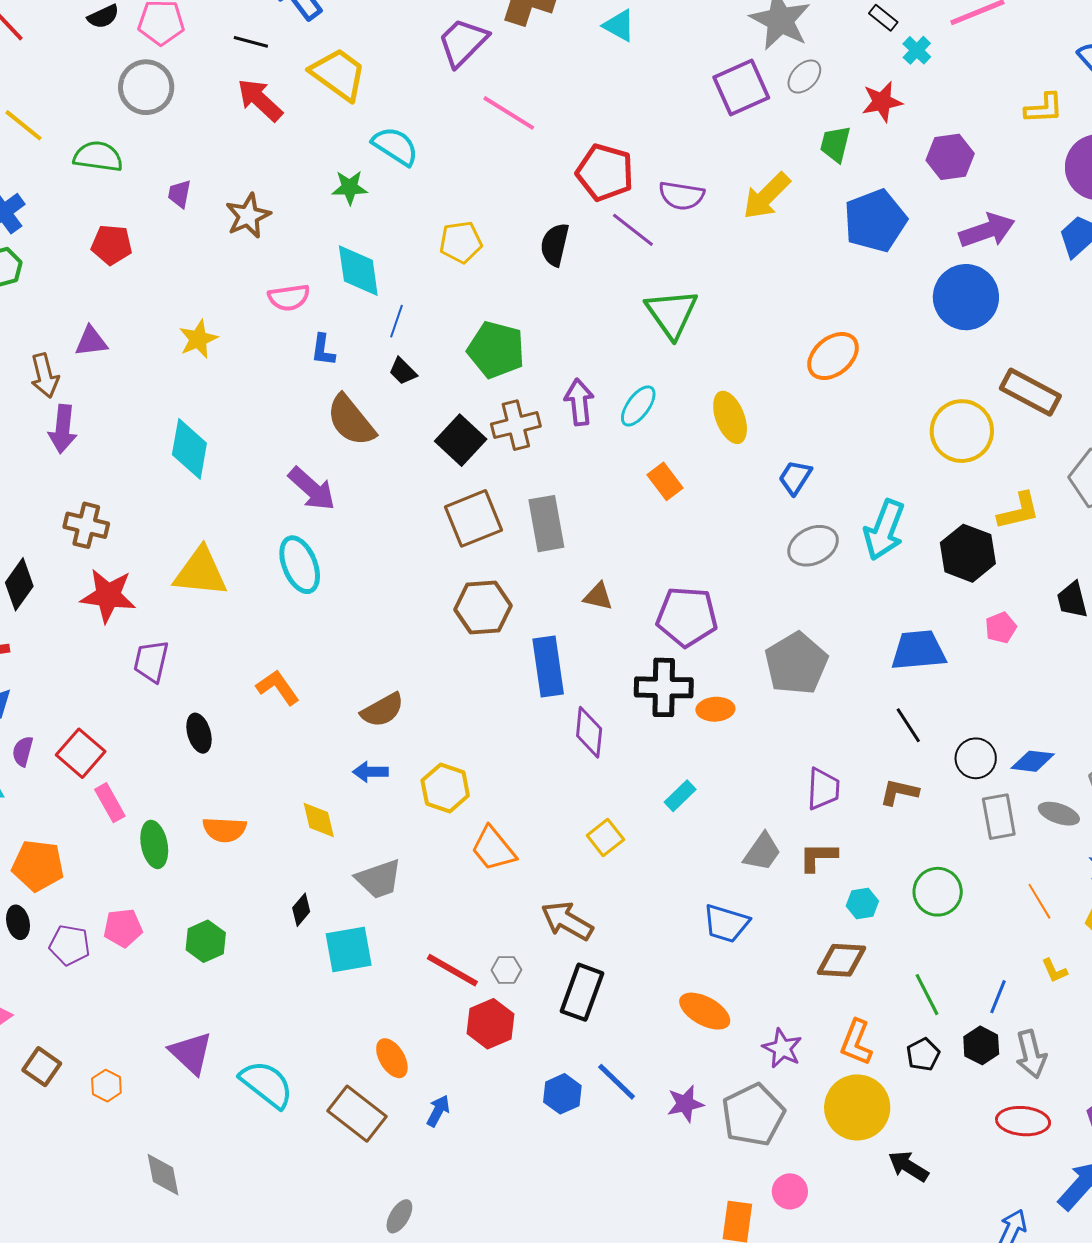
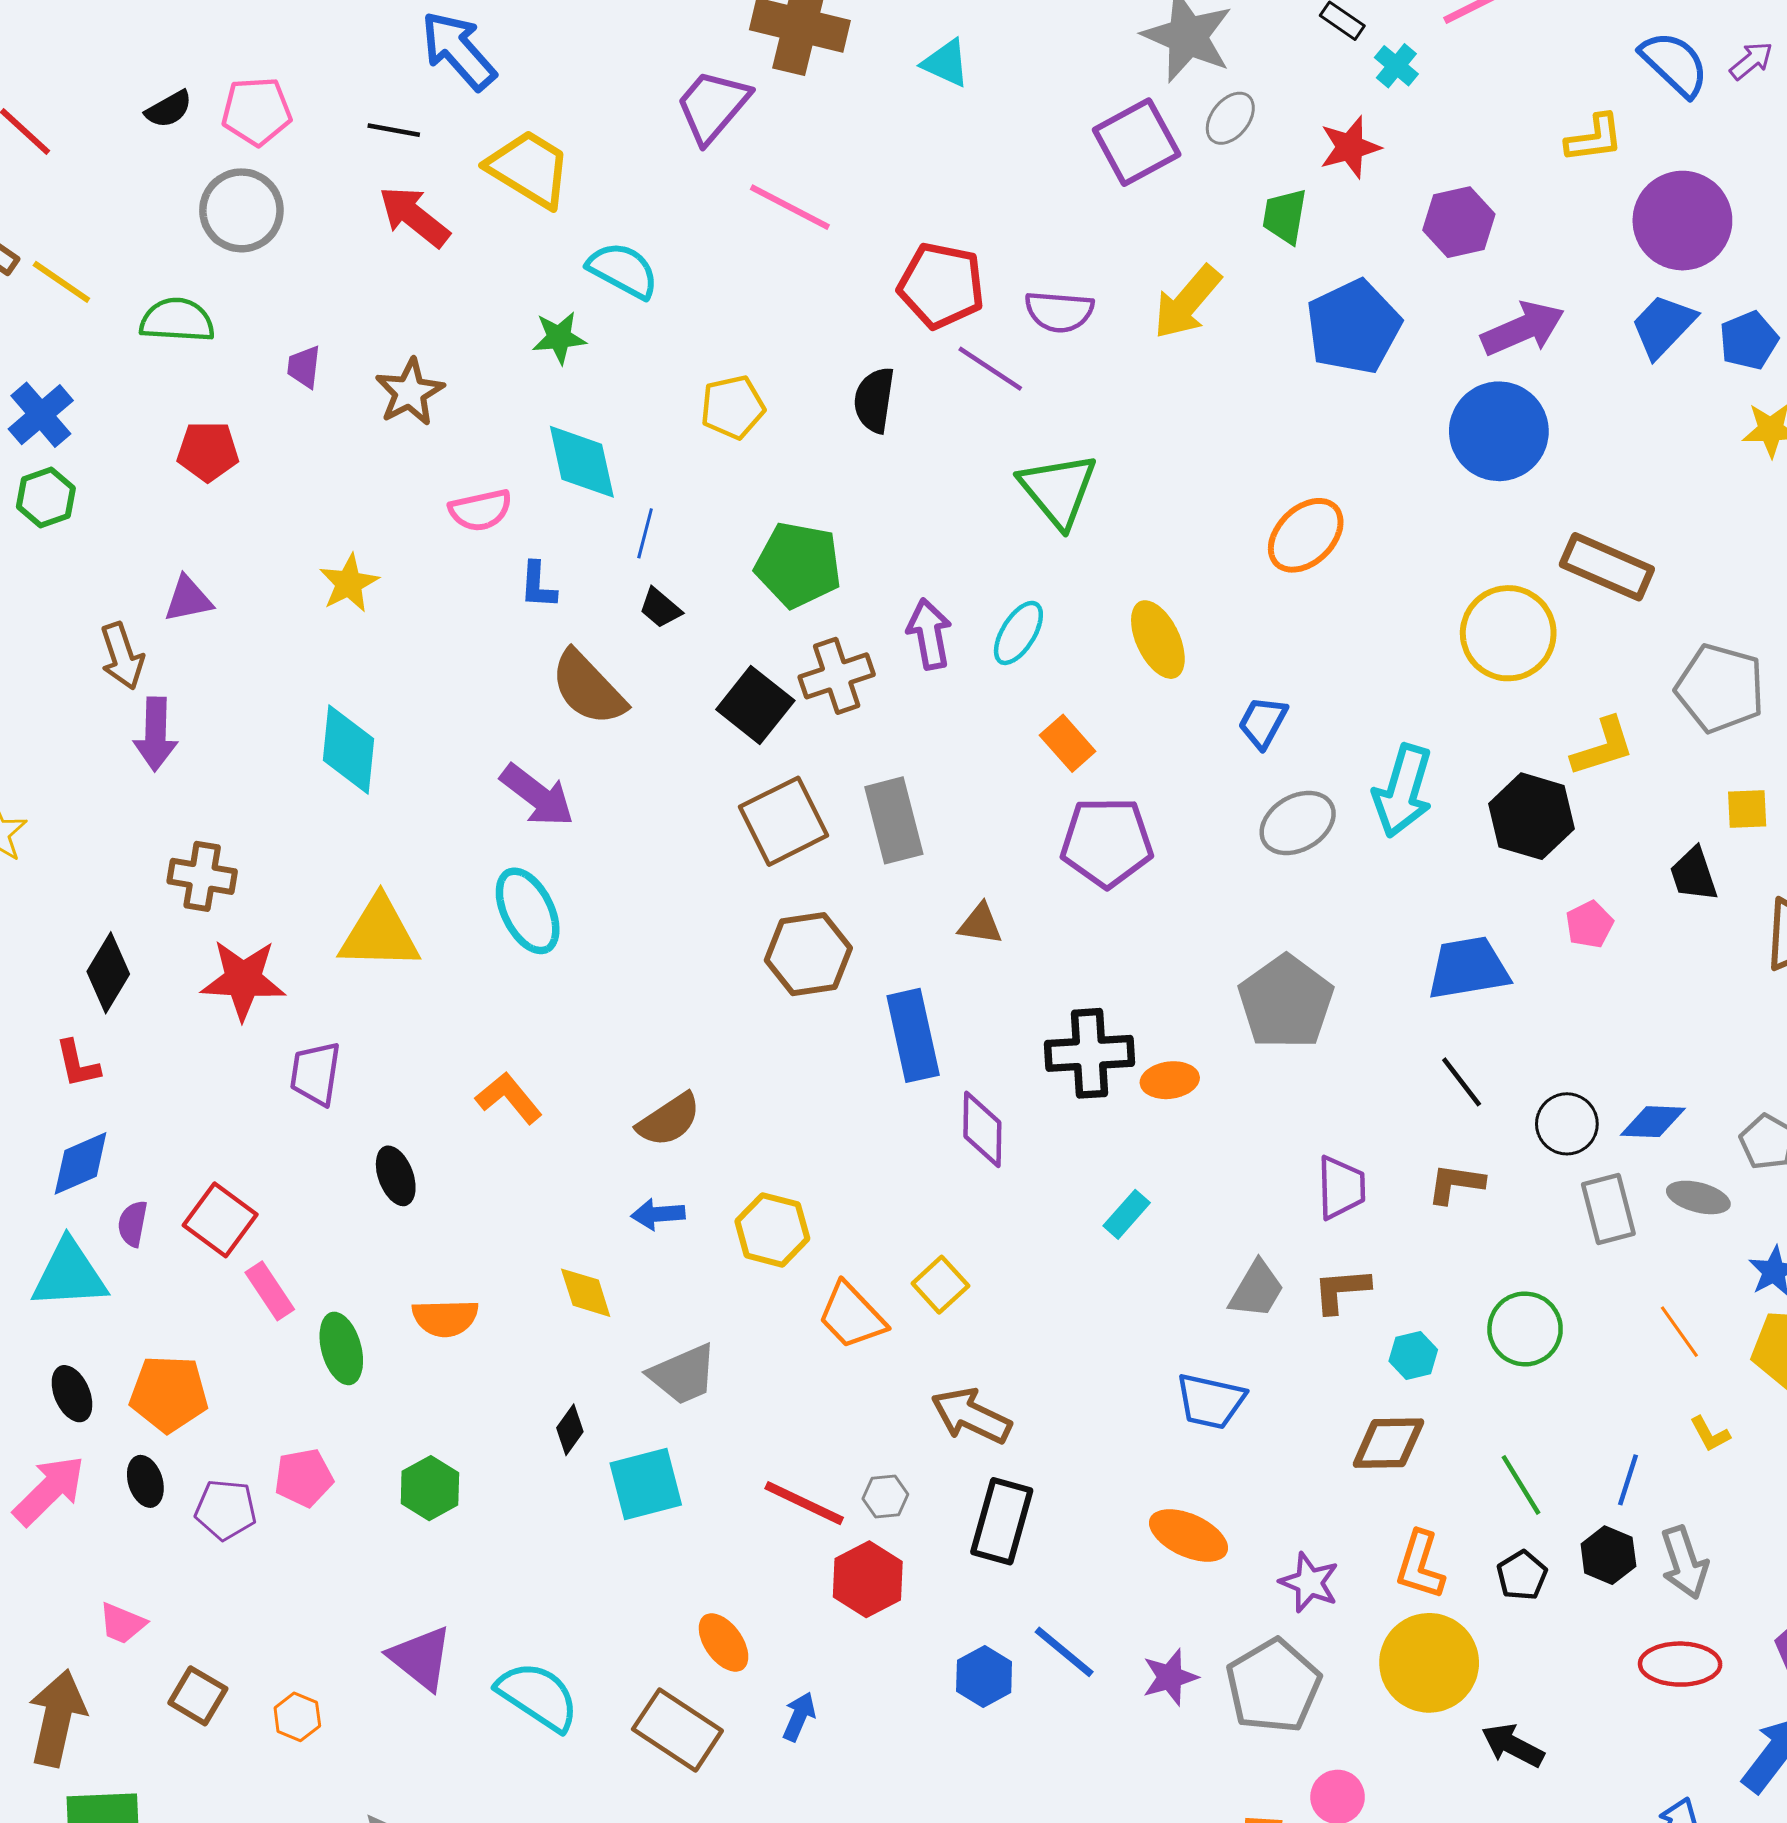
purple pentagon: (687, 617) -> (1107, 842), moved
yellow square: (605, 837) -> (940, 1285), moved

